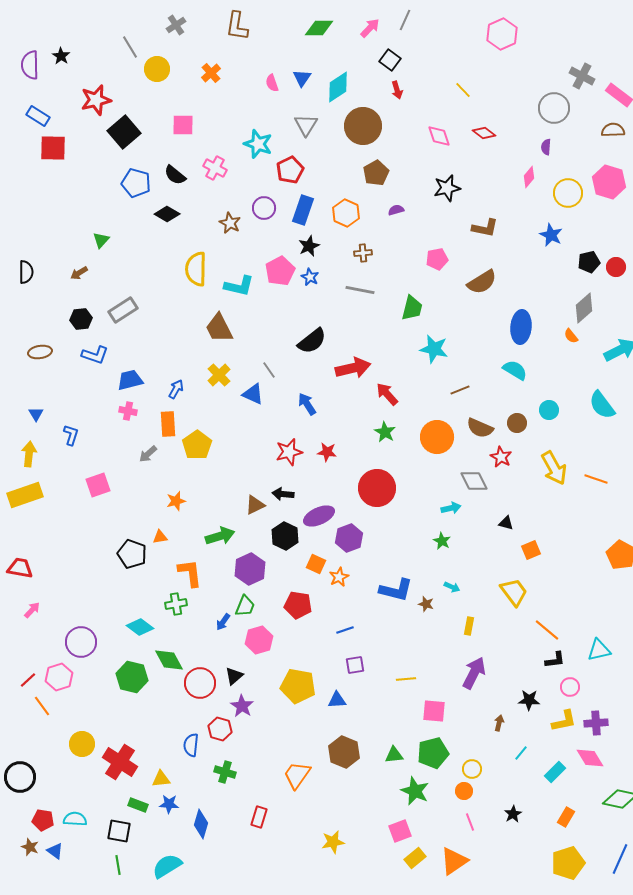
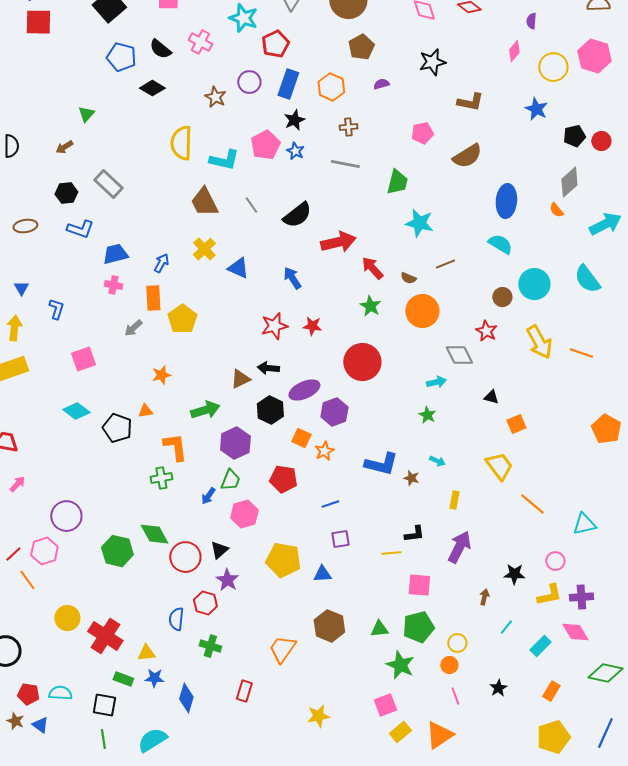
gray rectangle: (123, 310) -> (108, 184), turned 76
gray line: (269, 370) -> (251, 205), moved
cyan circle: (549, 410) -> (534, 284), size x1.6
brown semicircle: (480, 428) -> (408, 278), moved, size x0.6
cyan diamond: (140, 627) -> (76, 411), moved
black L-shape: (555, 660) -> (414, 534), moved

